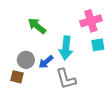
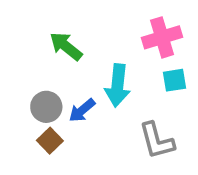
brown square: (17, 77) -> (50, 141), moved, turned 32
gray L-shape: (66, 79) -> (157, 141), moved

